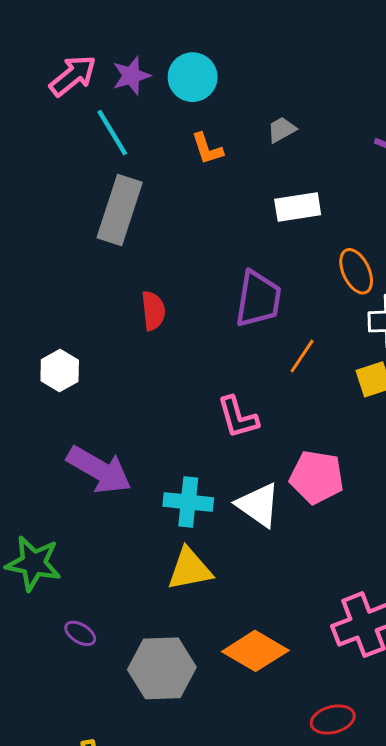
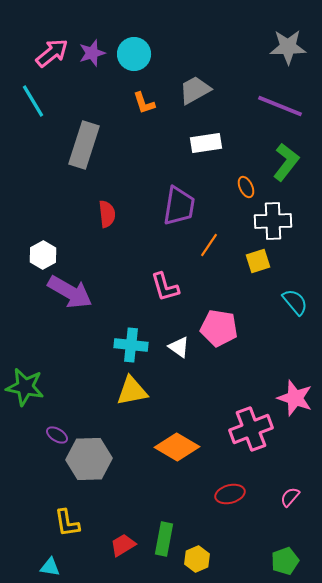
gray trapezoid: (282, 130) -> (195, 90), size x1.6
cyan line: (112, 133) -> (33, 101), moved
orange ellipse: (356, 271) -> (246, 187), size x0.7
purple arrow: (99, 470) -> (70, 292), moved
white triangle: (258, 505) -> (179, 347), size x0.7
gray hexagon: (162, 668) -> (89, 459), moved

